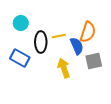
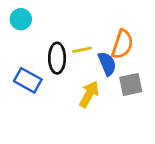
cyan circle: (21, 23) -> (21, 19), moved
yellow arrow: (64, 68) -> (89, 94), turned 48

